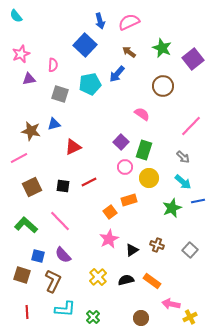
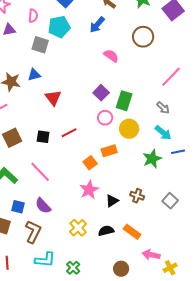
cyan pentagon: (90, 84) -> (59, 27), moved
pink semicircle: (142, 114) -> (111, 56), moved
red triangle: (73, 147) -> (53, 98), turned -42

